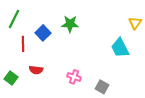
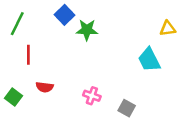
yellow triangle: (135, 23) -> (168, 29), turned 48
blue square: (43, 33) -> (65, 15), moved

